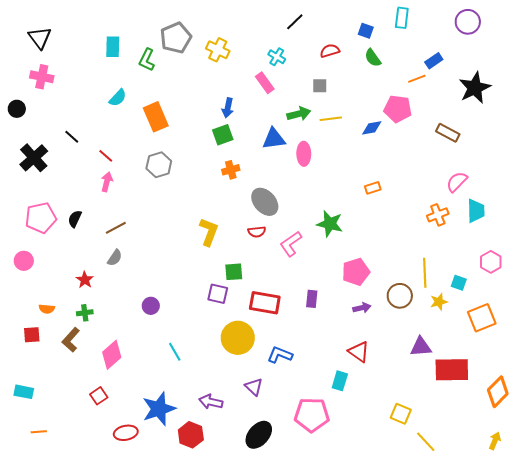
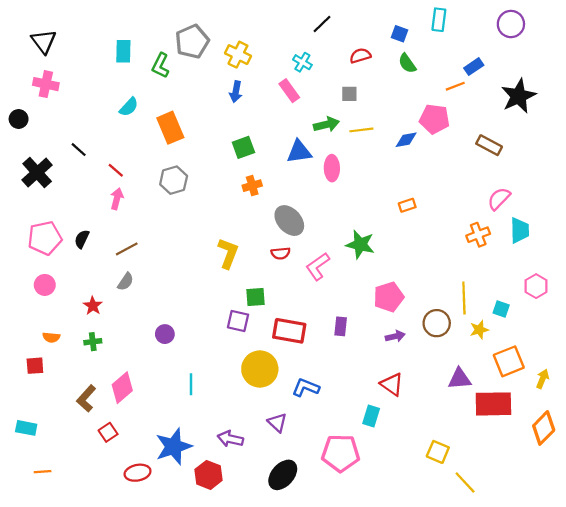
blue arrow: (228, 108) -> (236, 92), moved
pink circle: (24, 261) -> (45, 285), moved
orange square: (482, 318) -> (509, 361), moved
brown L-shape: (71, 340) -> (86, 398), moved
cyan line: (175, 352) -> (191, 384), turned 30
yellow arrow: (495, 441) -> (543, 379), moved

